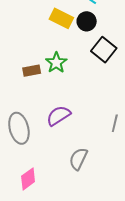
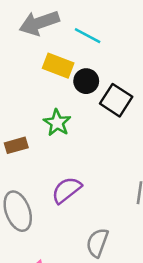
black circle: (87, 21) -> (86, 81), moved
brown rectangle: (32, 71) -> (16, 145), moved

